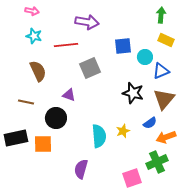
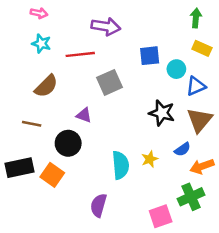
brown semicircle: (38, 71) -> (46, 86), turned 70
orange square: (43, 144) -> (52, 175), turned 36

